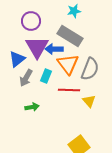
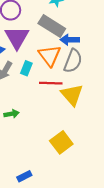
blue arrow: (54, 49) -> (70, 40), moved
yellow triangle: (89, 101) -> (72, 95), size x1.6
green arrow: (32, 107) -> (12, 114), moved

